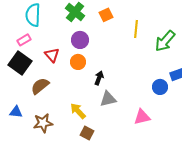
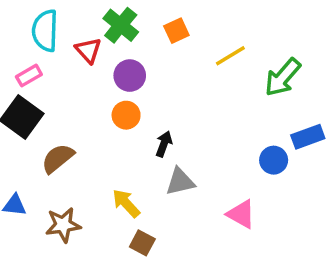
yellow line: (136, 29) -> (230, 56), turned 54
red triangle: (52, 55) -> (88, 50), moved
pink triangle: (142, 117) -> (241, 214), turned 42

